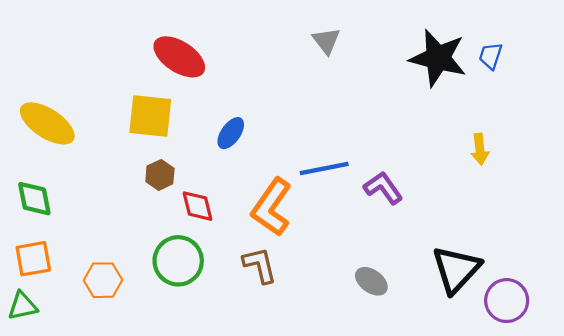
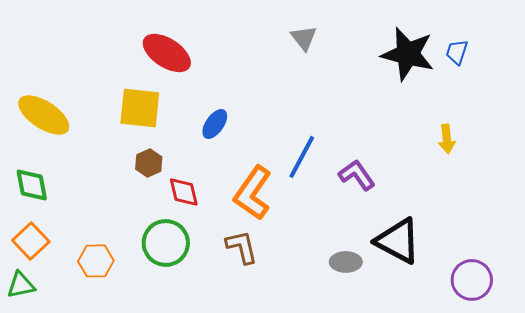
blue line: (324, 169) -> (302, 157), turned -51
orange square: (33, 259) -> (31, 241), turned -33
black triangle: (456, 269) -> (398, 241), moved, turned -45
gray ellipse: (371, 281) -> (346, 262), turned -36

